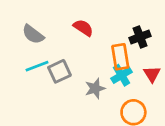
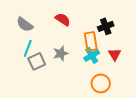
cyan line: (37, 66) -> (28, 48), turned -48
gray square: (59, 71) -> (37, 61), moved
gray star: (95, 88) -> (61, 53), moved

